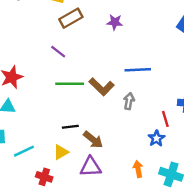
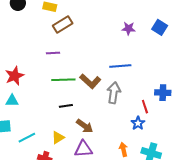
purple star: (115, 22) -> (129, 28), moved
purple line: (58, 52) -> (53, 53), turned -40
gray arrow: (129, 101) -> (114, 93), size x1.5
black line: (70, 127) -> (66, 106), moved

